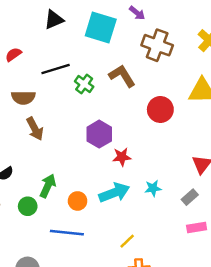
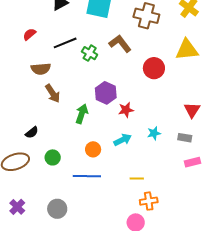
green arrow: (48, 186) -> (82, 114), moved
cyan arrow: (114, 193) -> (123, 140), size x0.7
gray rectangle: (190, 197) -> (185, 138), turned 56
yellow line: (127, 241) -> (137, 178), turned 48

